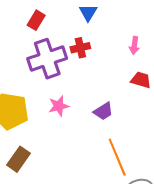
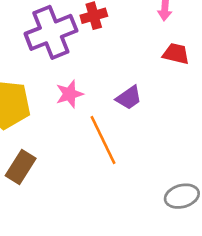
orange line: (117, 157) -> (103, 140), moved

